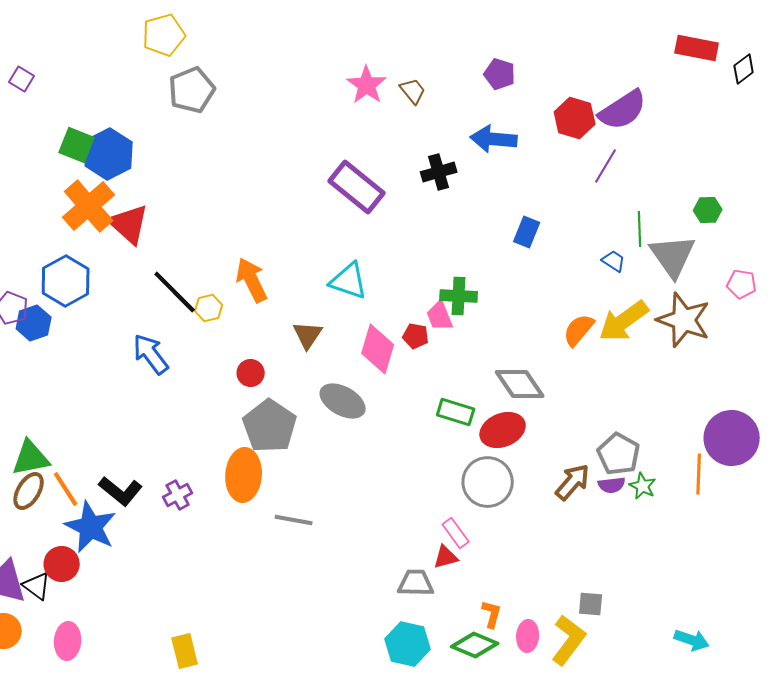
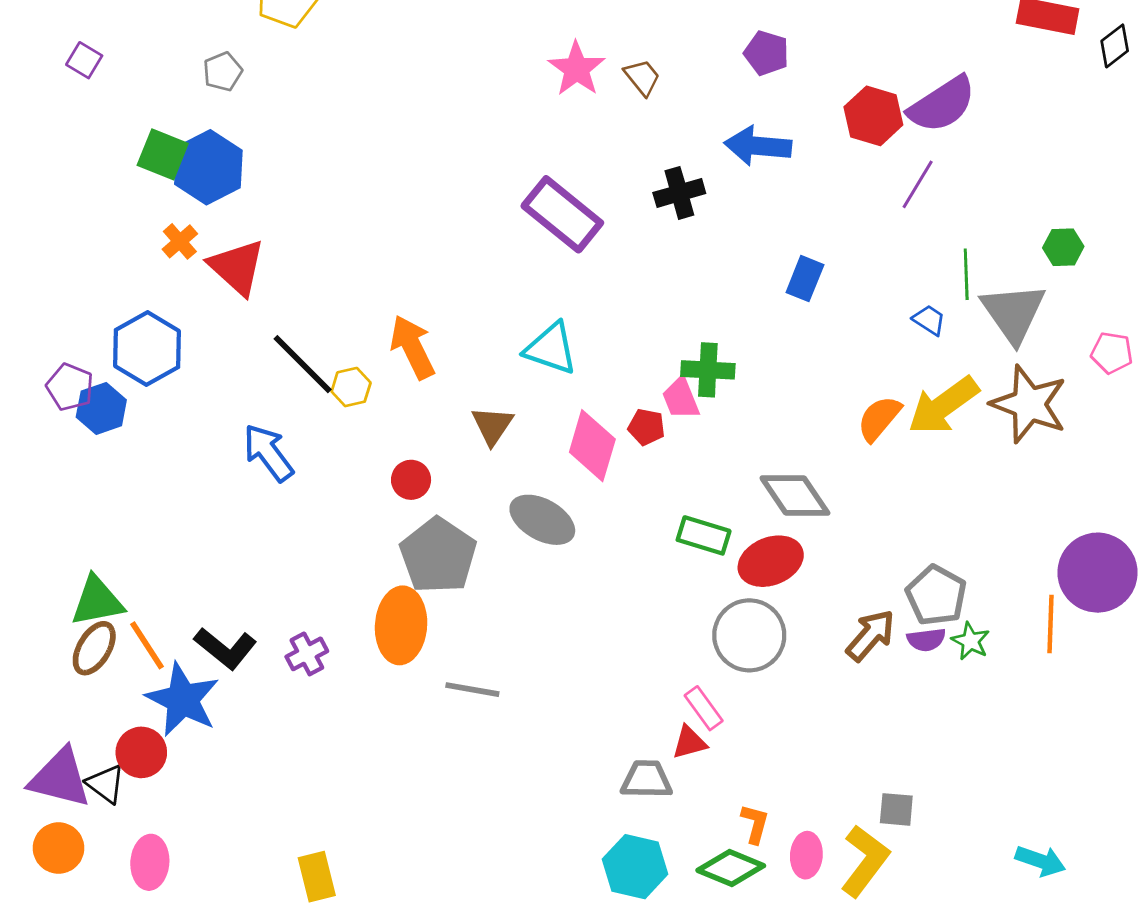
gray pentagon: (192, 90) -> (223, 72), moved, size x0.6
orange cross: (89, 206) -> (180, 241), size x0.5

